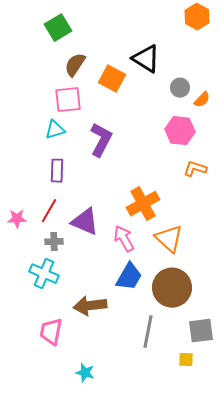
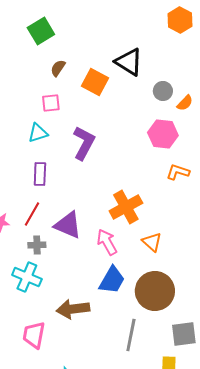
brown semicircle: (75, 65) -> (58, 68), size x0.7
pink square: (68, 100) -> (51, 103), size x0.7
orange triangle: (169, 239) -> (152, 242), size x0.7

